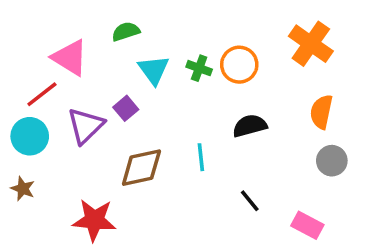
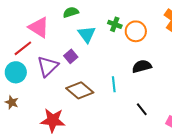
green cross: (199, 68) -> (115, 24), moved
brown diamond: (141, 168) -> (80, 90), turned 52

